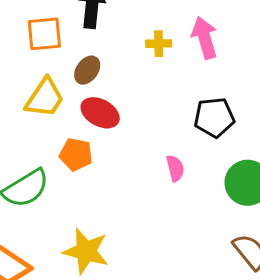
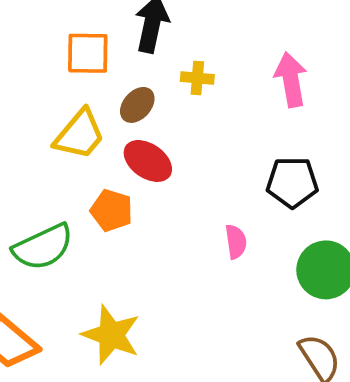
yellow cross: (159, 44) -> (197, 78), moved

